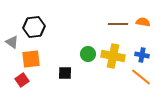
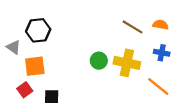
brown line: (118, 24) -> (132, 27), turned 30
blue cross: (142, 55) -> (162, 53), moved
black square: (65, 73) -> (52, 97), moved

